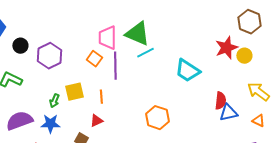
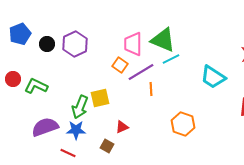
black circle: (20, 46) -> (47, 44), moved
purple hexagon: (49, 56) -> (75, 44), moved
purple line: (115, 66) -> (141, 72), turned 60
orange line: (101, 97) -> (151, 89), moved
green arrow: (54, 101) -> (80, 107), size x1.6

